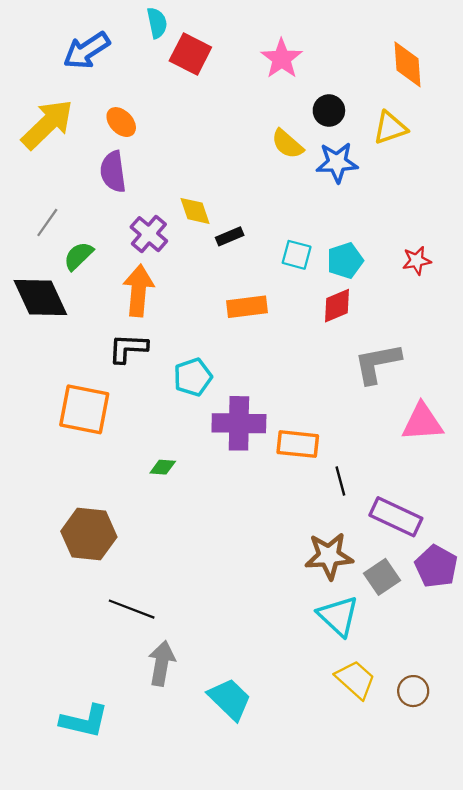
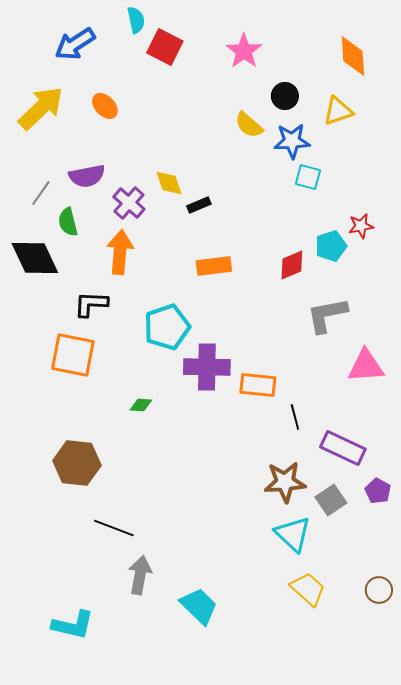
purple semicircle: (113, 172) -> (87, 176), moved, turned -93
cyan square: (297, 255) -> (308, 177), moved
green semicircle: (78, 256) -> (68, 222), turned -60
cyan pentagon: (345, 261) -> (331, 246), moved
black L-shape: (128, 348) -> (91, 304), moved
cyan pentagon: (193, 377) -> (167, 327), size x1.4
purple pentagon: (436, 566) -> (378, 491), size x0.7
brown circle: (413, 691) -> (379, 590), moved

